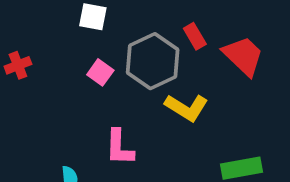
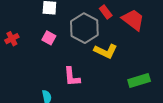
pink square: (100, 72) -> (49, 38), moved

